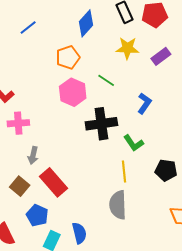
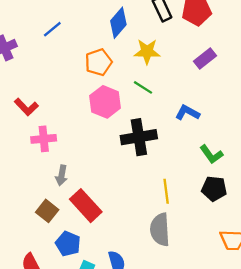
yellow star: (127, 48) -> (147, 52), moved
blue L-shape: (144, 103) -> (187, 113), turned -95
green L-shape: (134, 143) -> (211, 154), moved

